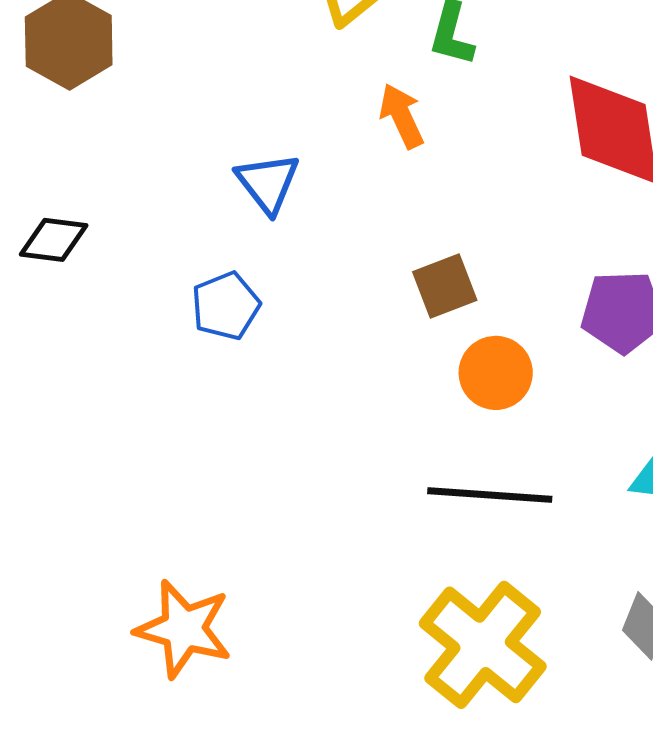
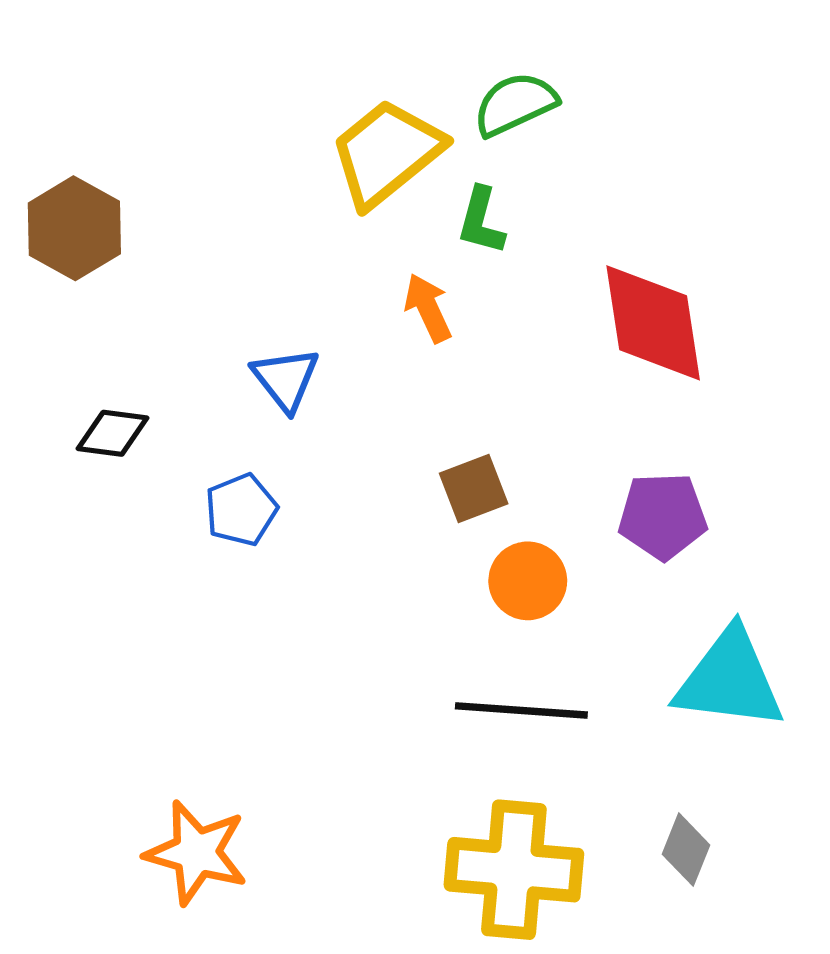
black diamond: (54, 240) -> (113, 433), moved
yellow cross: (483, 645) -> (514, 870), turned -34

